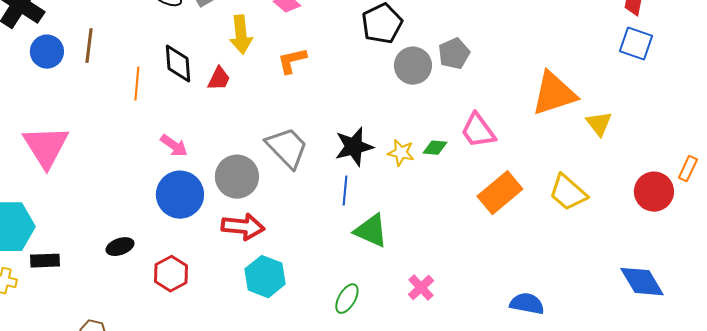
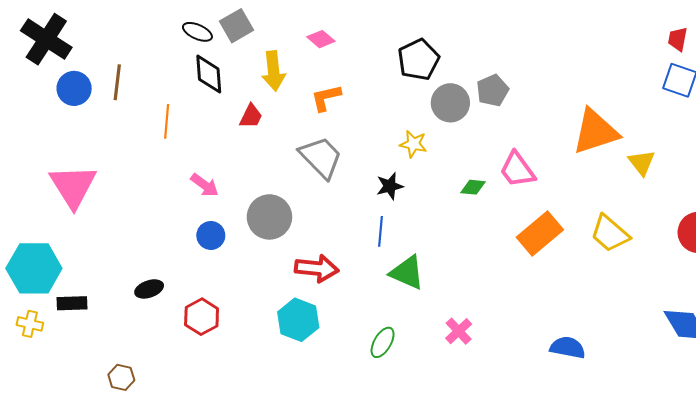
black diamond: (178, 64) -> (209, 74), moved
black star: (354, 147) -> (390, 186), size x0.7
gray trapezoid: (287, 148) -> (321, 157), moved
yellow star: (401, 153) -> (413, 144), moved
blue circle: (180, 195) -> (211, 235), size x0.6
red arrow: (243, 227) -> (317, 268), moved

